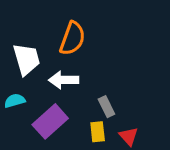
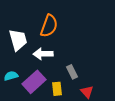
cyan semicircle: (15, 101) -> (11, 76), moved
yellow rectangle: (98, 132) -> (57, 89), moved

